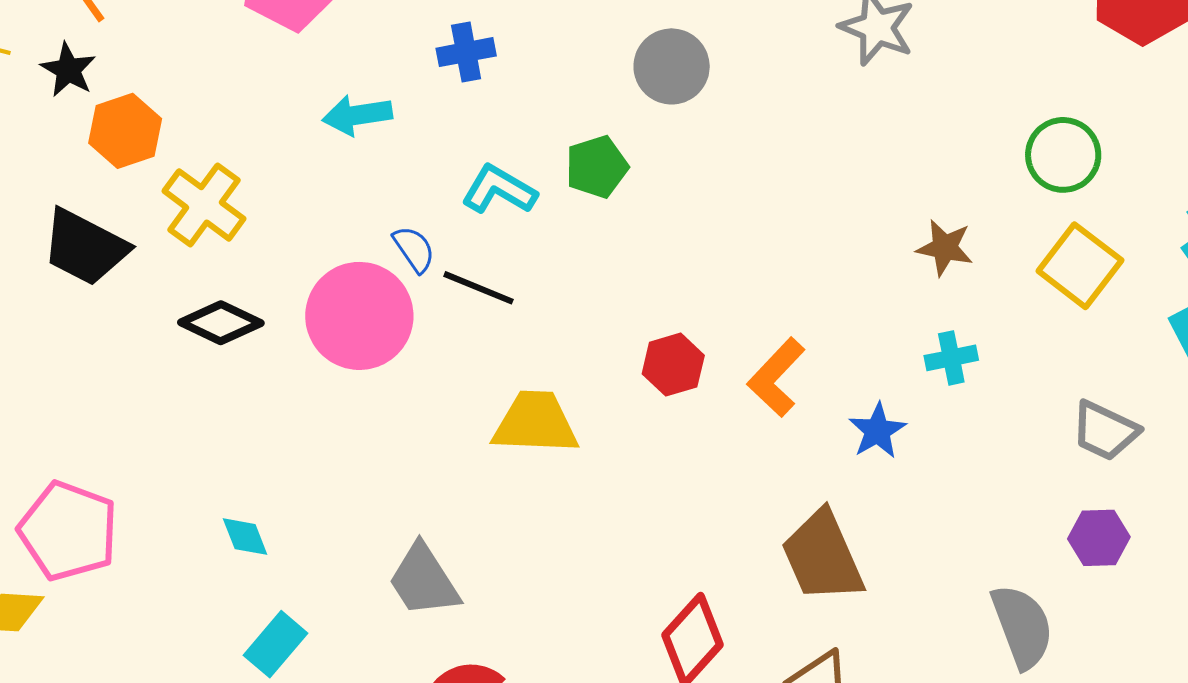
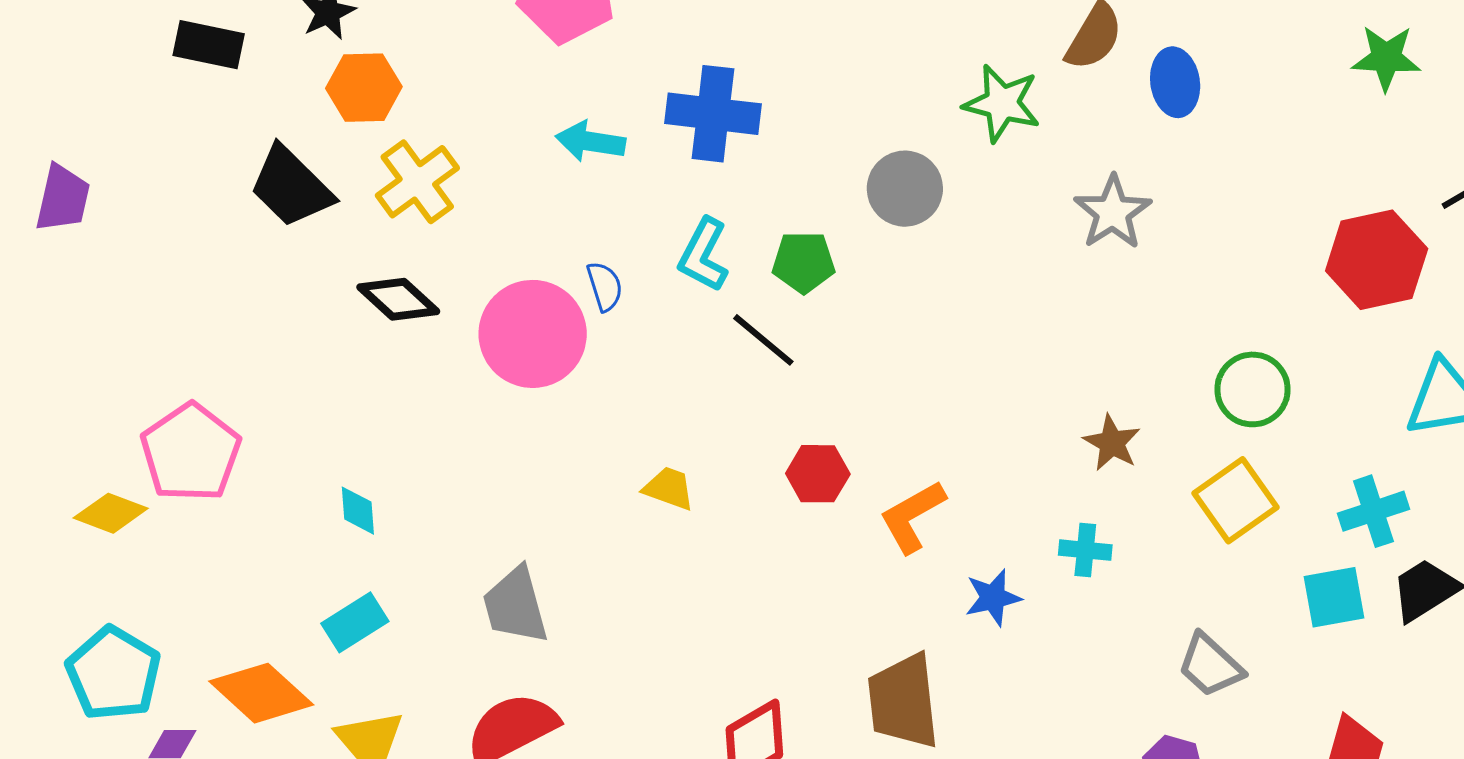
blue cross: (466, 52) -> (713, 114), size x1.6
cyan L-shape: (499, 190) -> (704, 255), turned -110
black line: (478, 288) -> (763, 340), moved
yellow trapezoid: (535, 423) -> (669, 488), size x0.6

